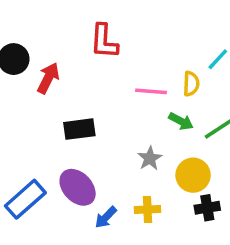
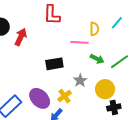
yellow semicircle: (191, 84) -> (94, 29), moved
black rectangle: (79, 129) -> (54, 64), moved
yellow cross: (148, 210) -> (65, 96), moved, turned -32

